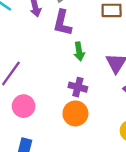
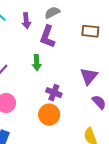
green arrow: (79, 51) -> (37, 63), moved

